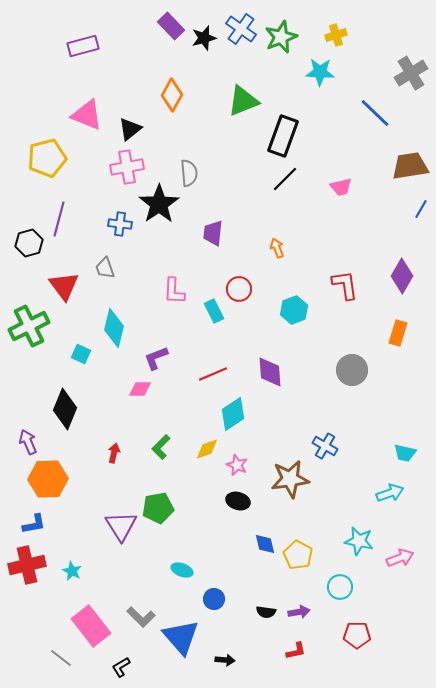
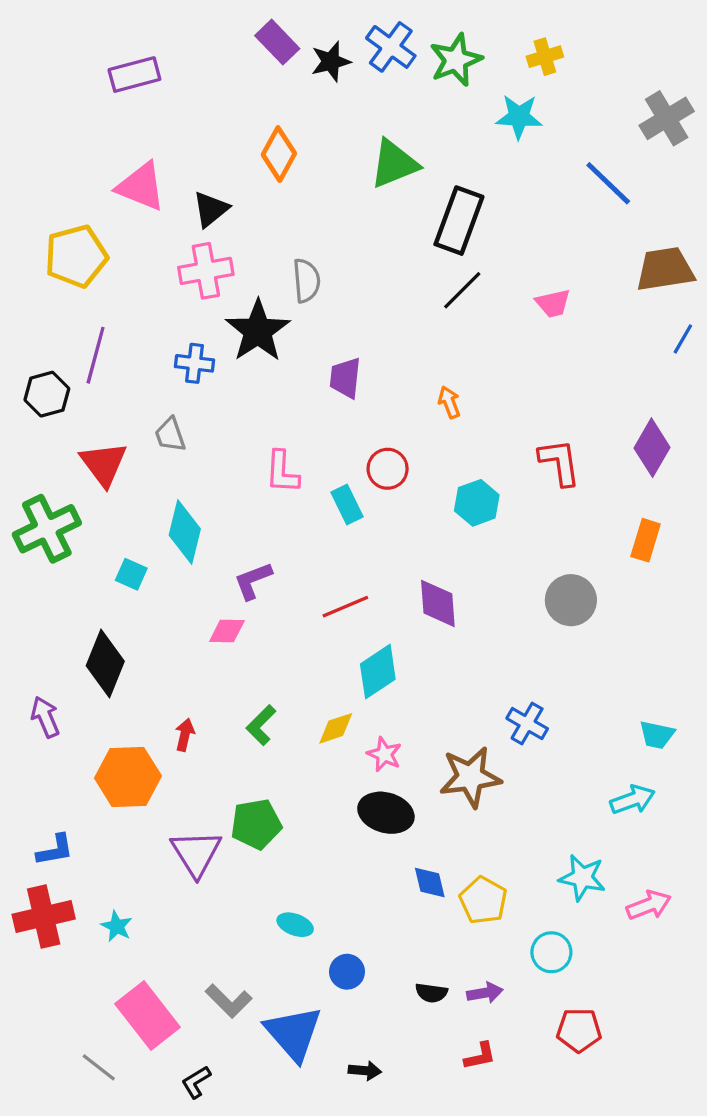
orange hexagon: (48, 479) -> (128, 777), moved
black ellipse: (238, 501) -> (386, 813), size x1.4

